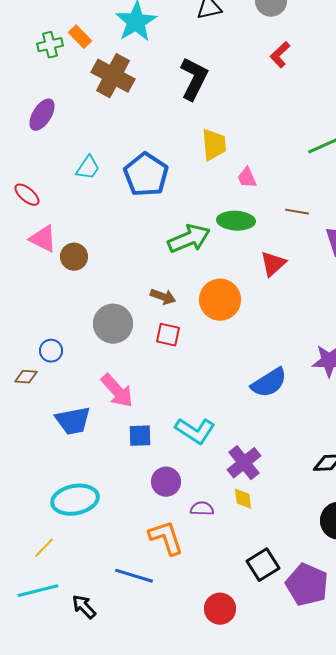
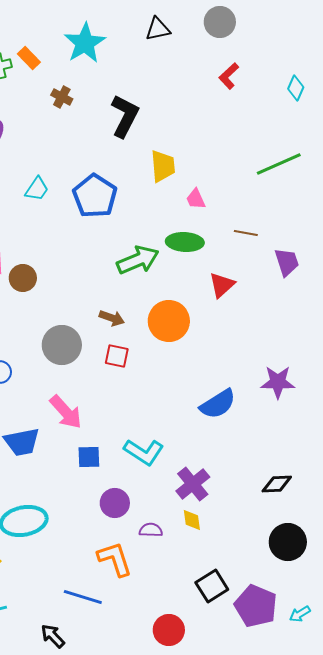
brown cross: (113, 76) -> (62, 97), size x0.5
black L-shape: (194, 79) -> (125, 116), moved
black arrow: (84, 607) -> (53, 636), moved

